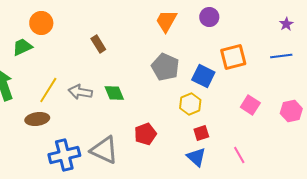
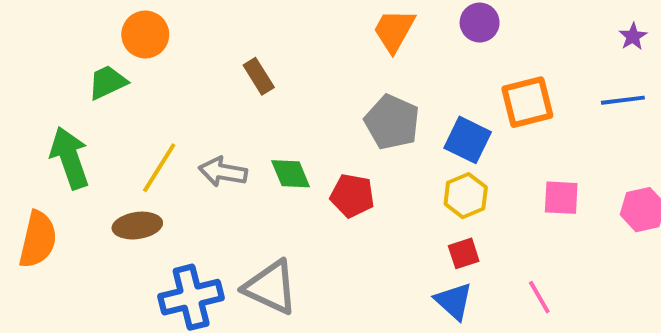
yellow hexagon: (190, 104) -> (466, 196), moved
pink square: (250, 105) -> (561, 198), turned -30
red pentagon: (145, 134) -> (352, 196), moved, turned 30

